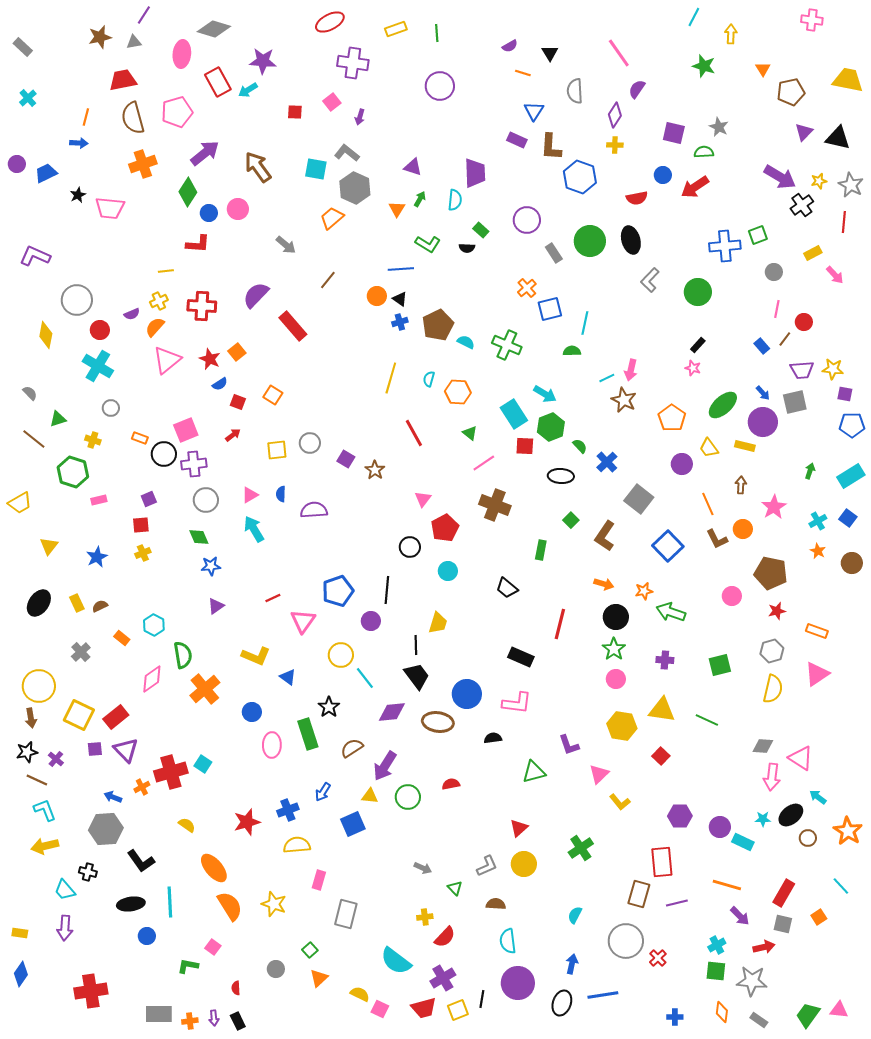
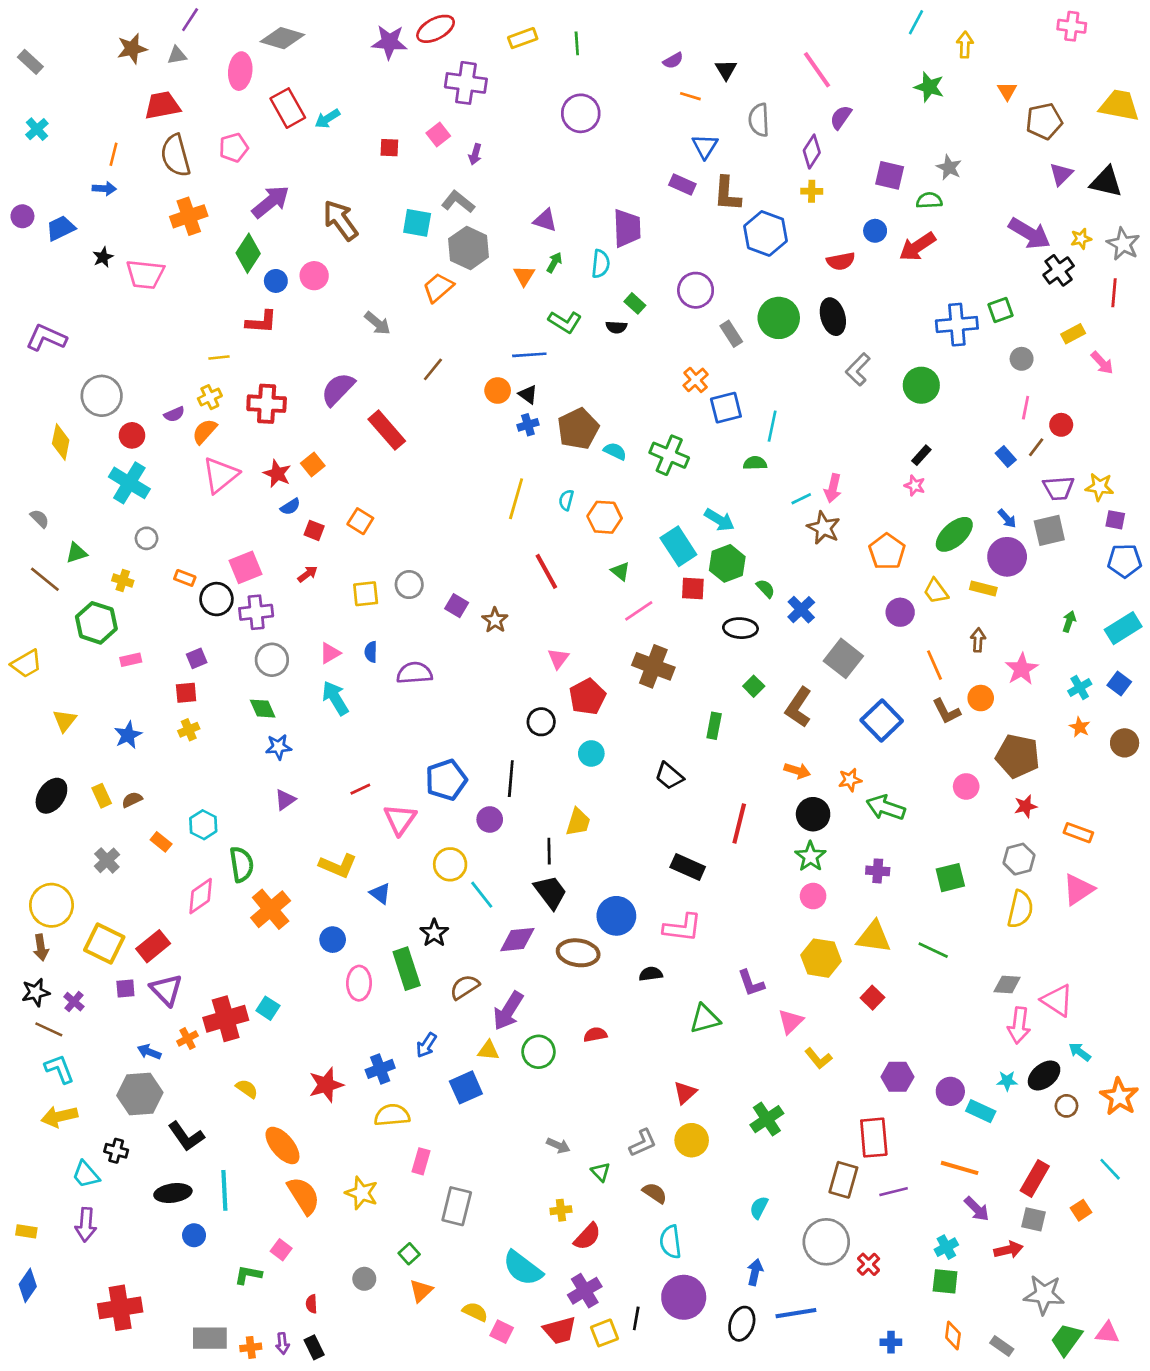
purple star: (263, 61) -> (389, 42), moved
pink pentagon: (177, 112) -> (234, 148), size x0.7
brown semicircle: (496, 904) -> (655, 1193), turned 30
gray star: (752, 981) -> (1044, 1295), moved

